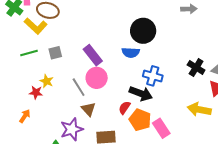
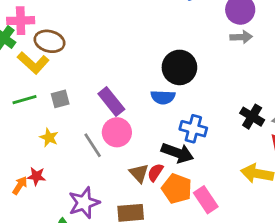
red star: (36, 92) -> (36, 176), moved
brown triangle: (88, 109) -> (139, 173), moved

